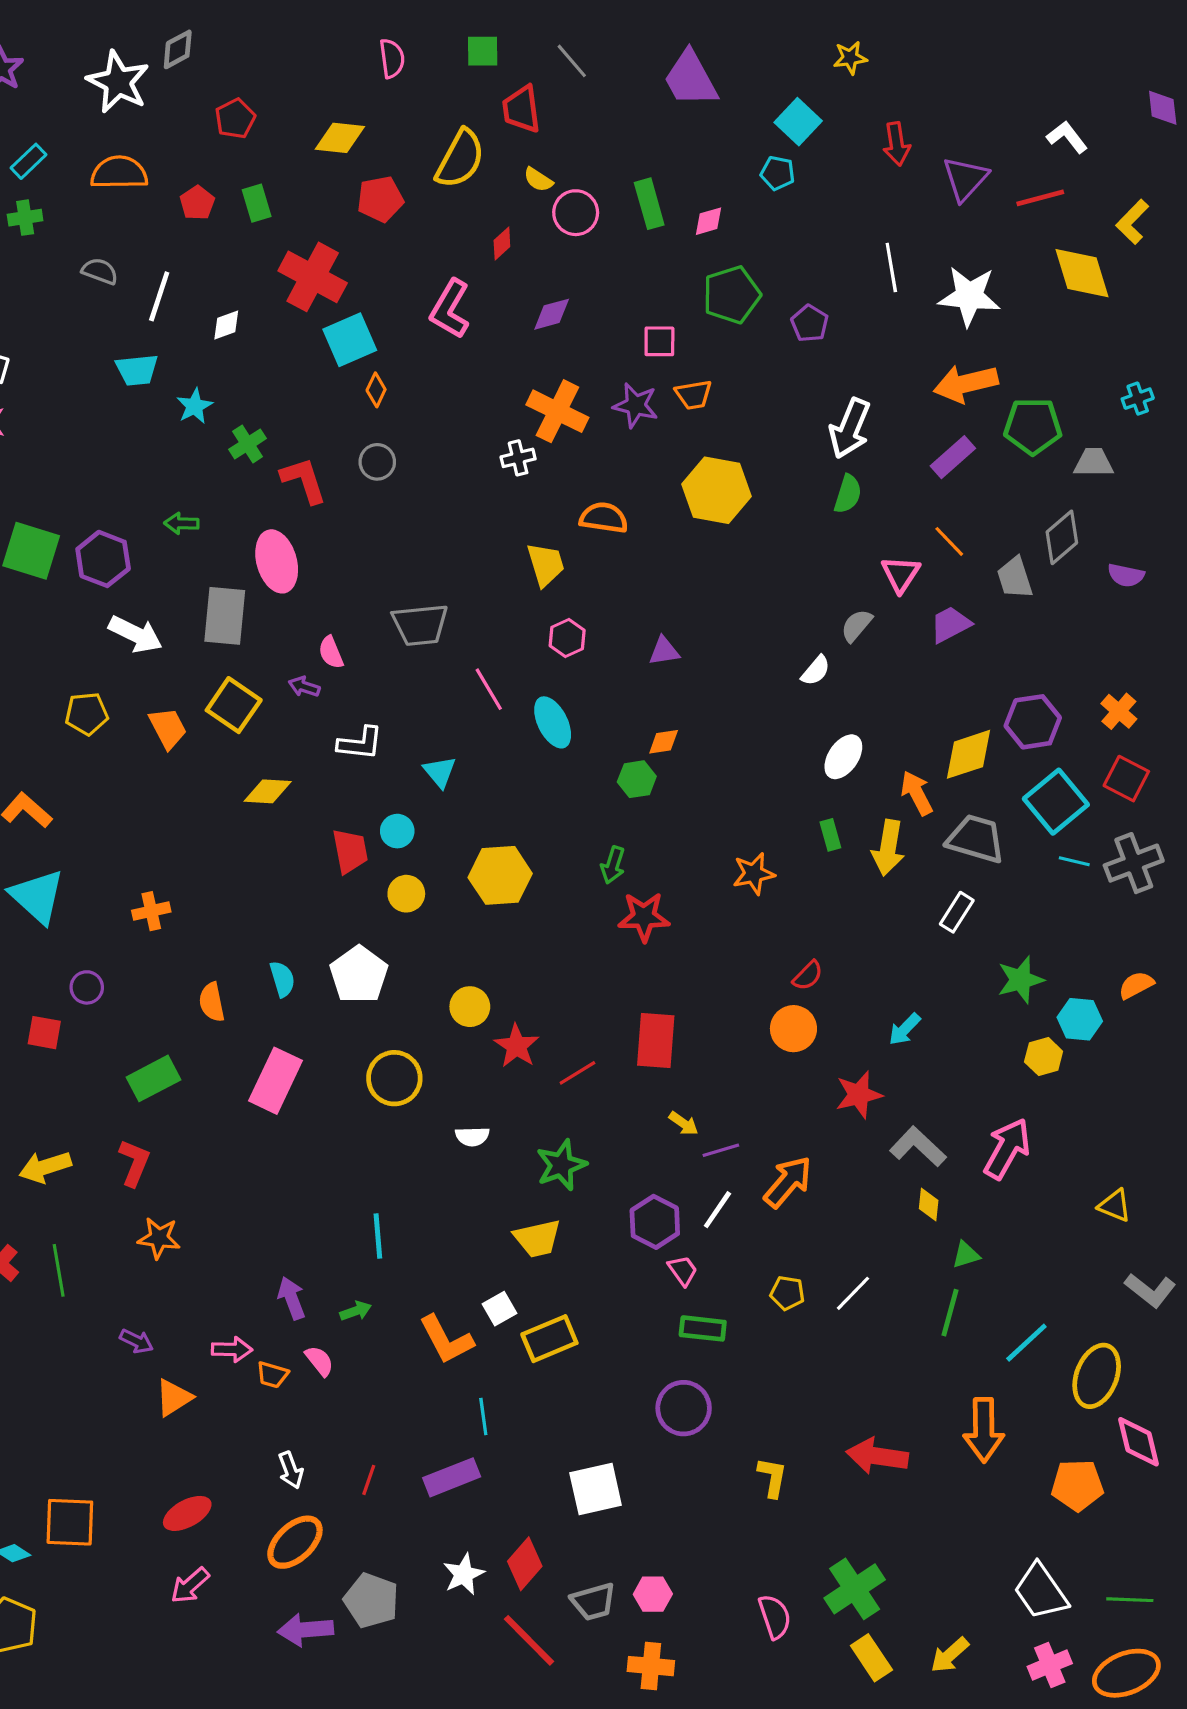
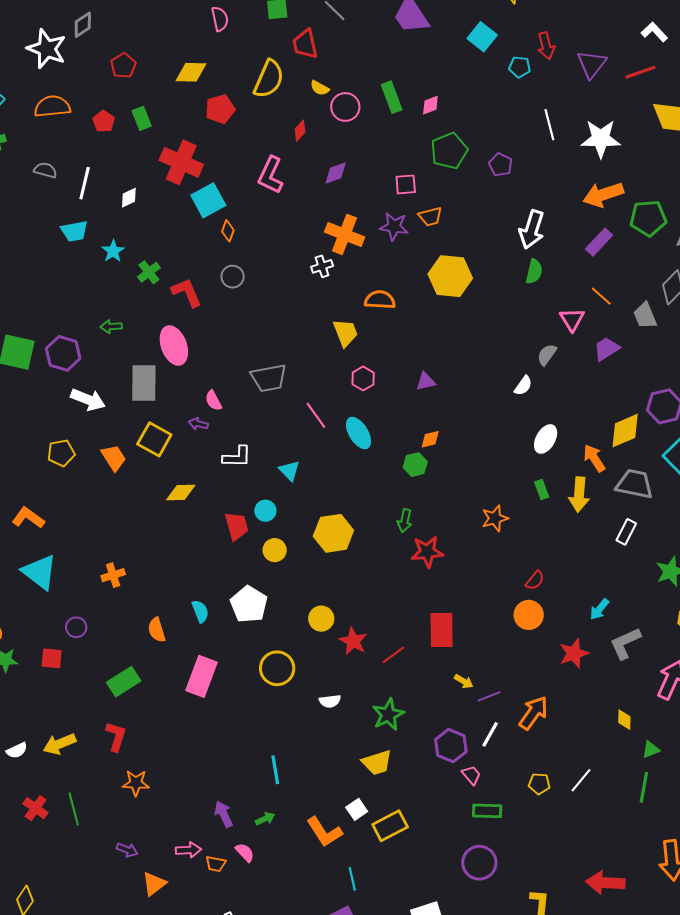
cyan pentagon: (778, 173) -> (520, 67), moved
gray L-shape: (918, 1147) -> (625, 643), moved, turned -63

